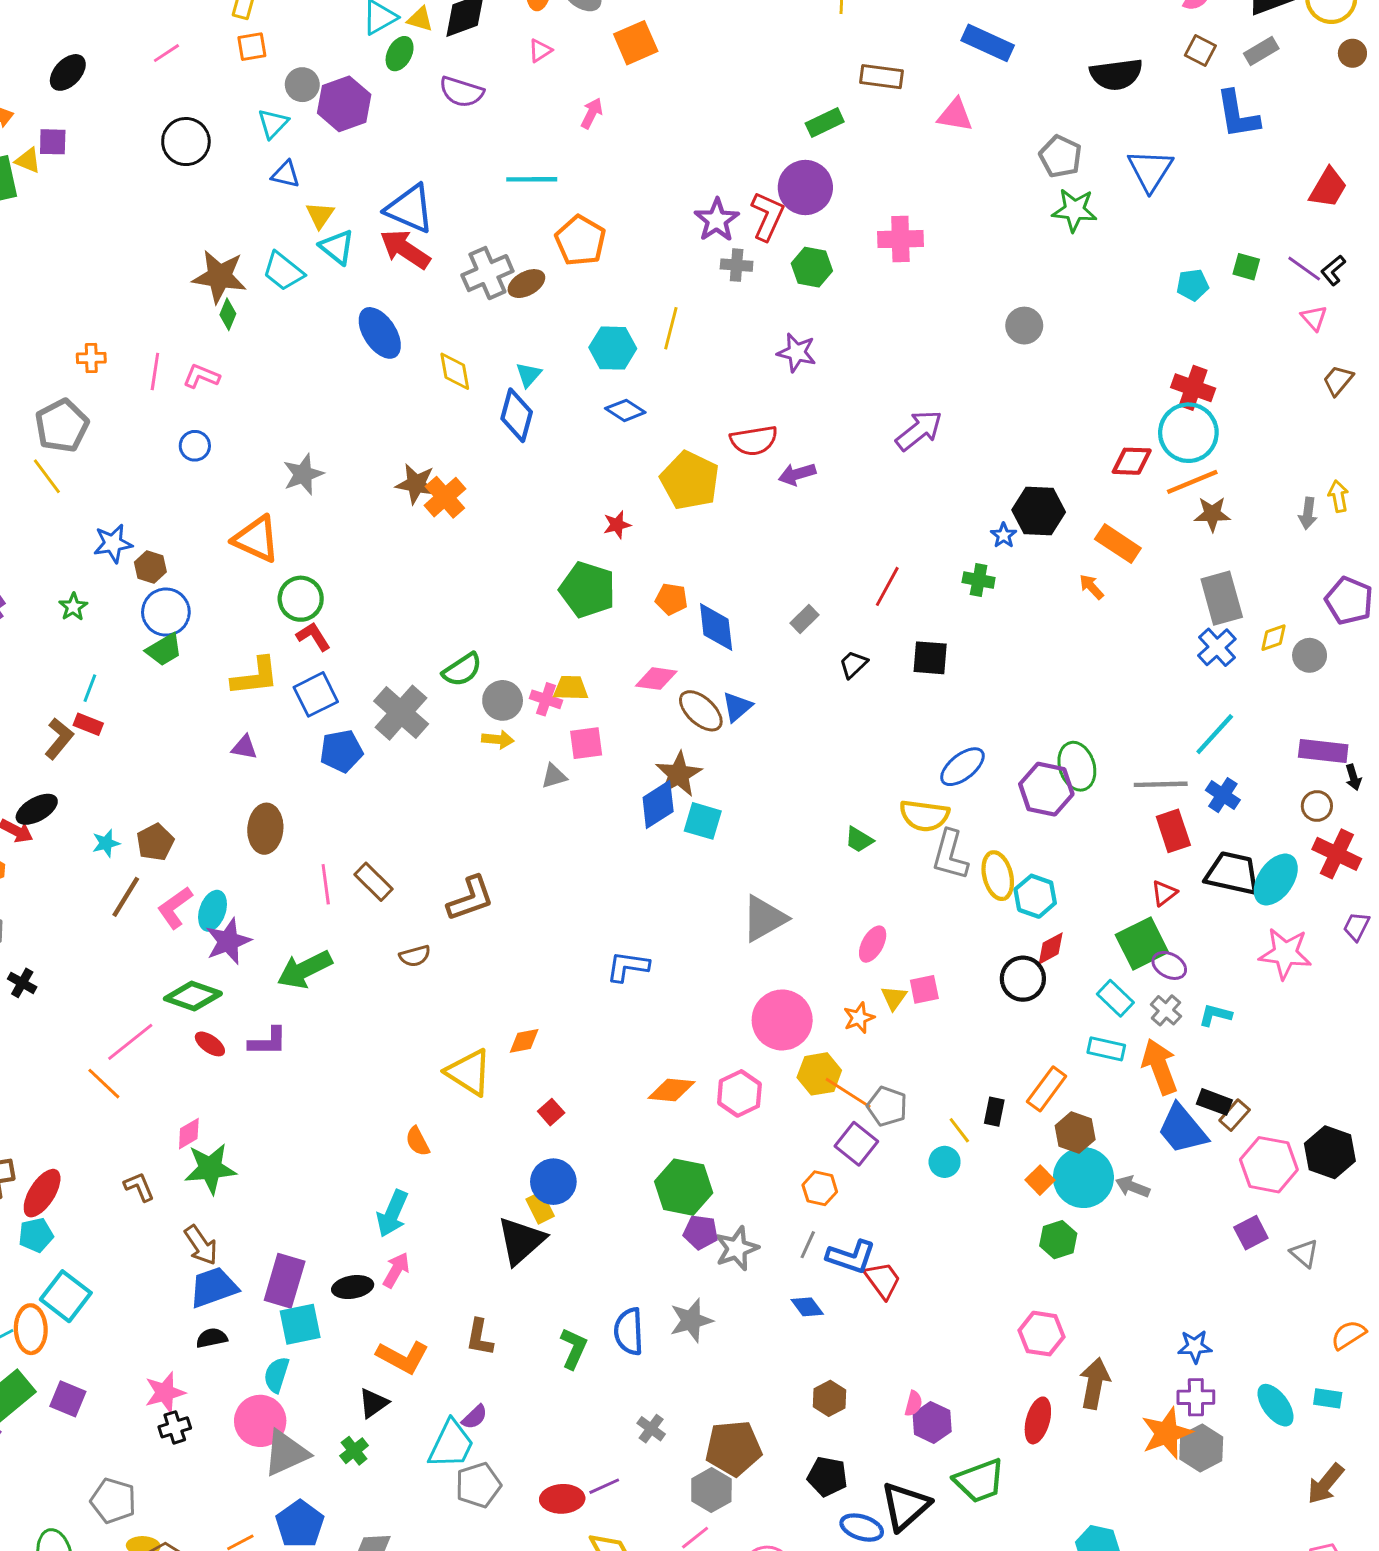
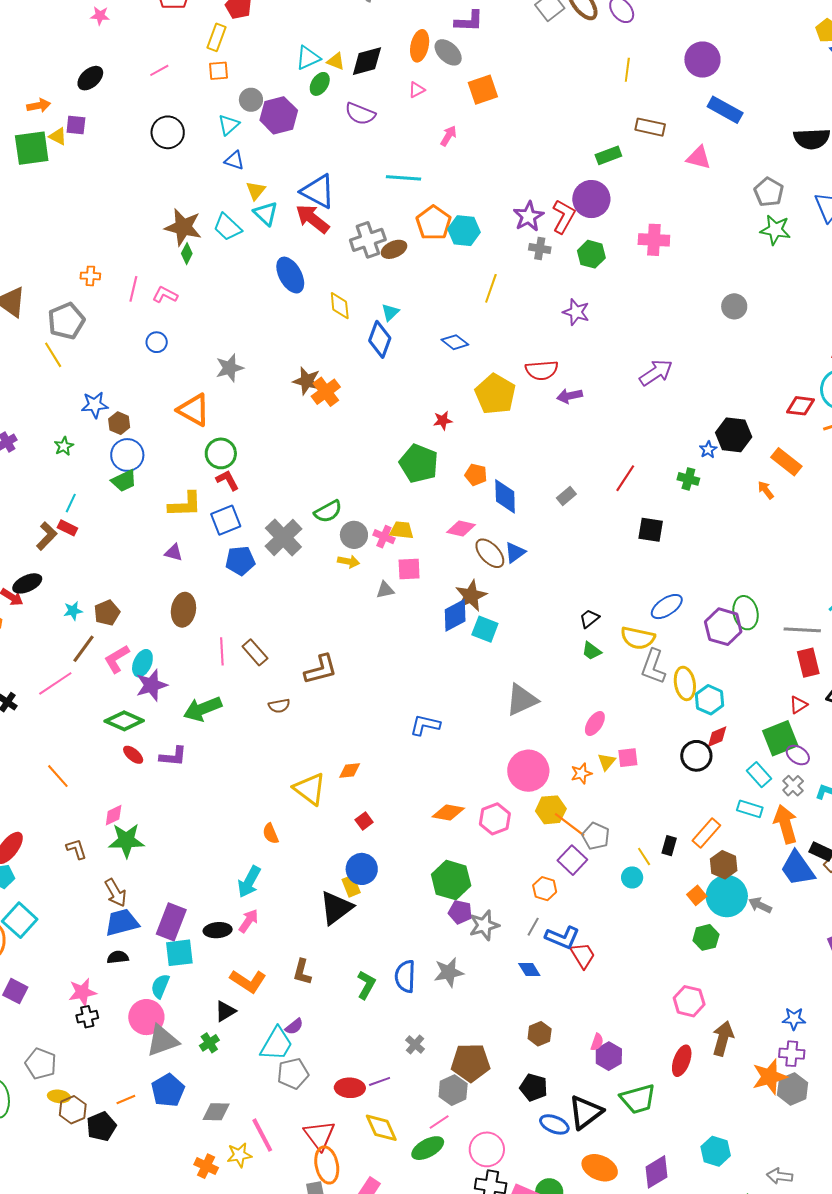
cyan hexagon: (613, 348) -> (464, 231), moved
black trapezoid: (853, 664) -> (589, 619), moved
pink line: (130, 1042) -> (55, 683), moved

